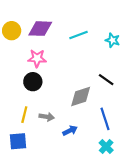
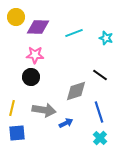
yellow circle: (12, 31) -> (16, 17), moved
yellow line: (24, 115) -> (12, 108), moved
gray arrow: (47, 117) -> (44, 110), size x1.6

